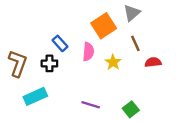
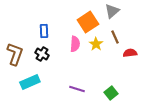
blue rectangle: (60, 43) -> (44, 31), moved, turned 40
yellow star: (113, 62) -> (96, 44), moved
black cross: (49, 63) -> (42, 54), turned 32

